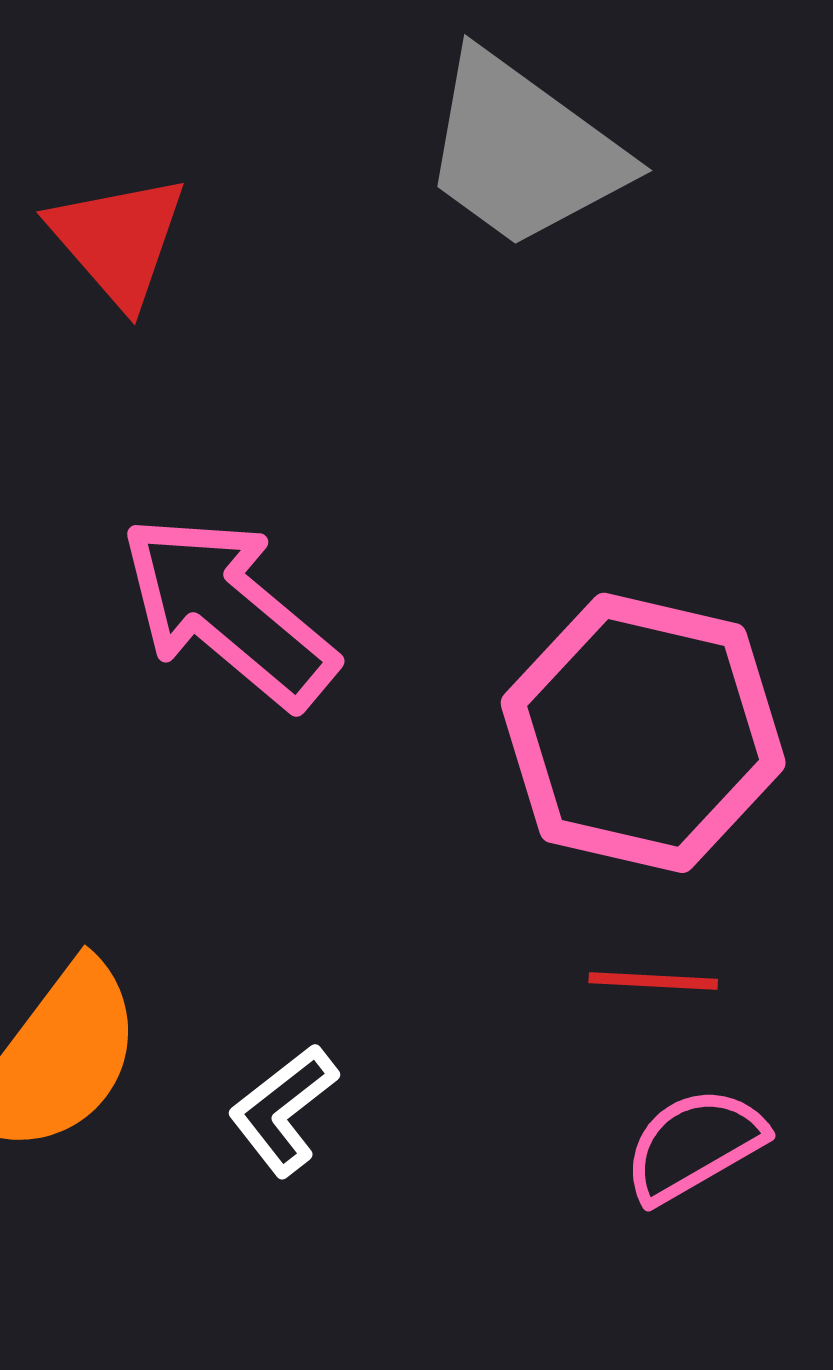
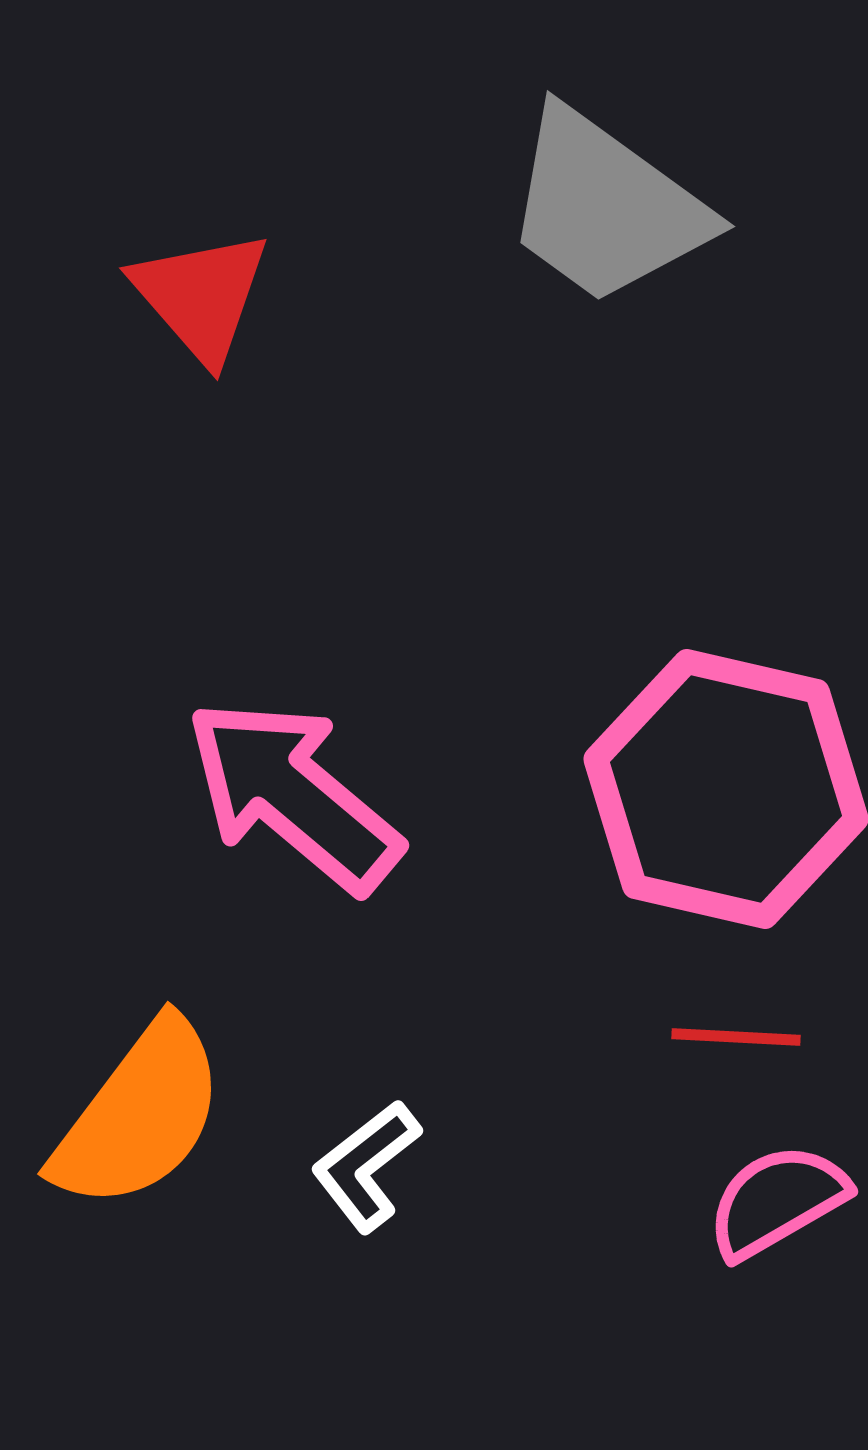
pink arrow: (228, 611) -> (293, 795), moved

